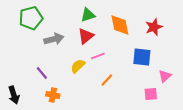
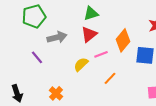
orange diamond: (120, 25) -> (123, 40), moved, turned 50
purple line: (42, 73) -> (37, 57), moved
orange cross: (53, 95) -> (56, 93), turned 32

